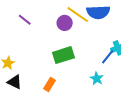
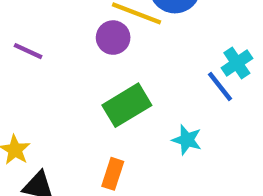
blue line: (108, 57) -> (220, 86), turned -63
cyan star: (97, 79) -> (187, 140), moved

